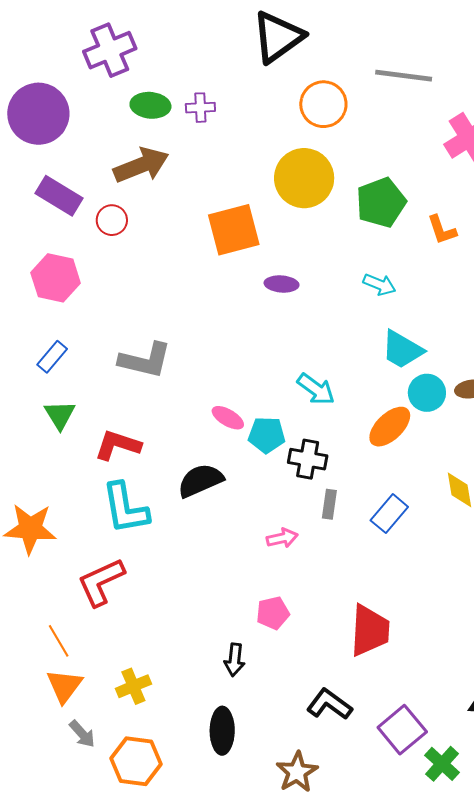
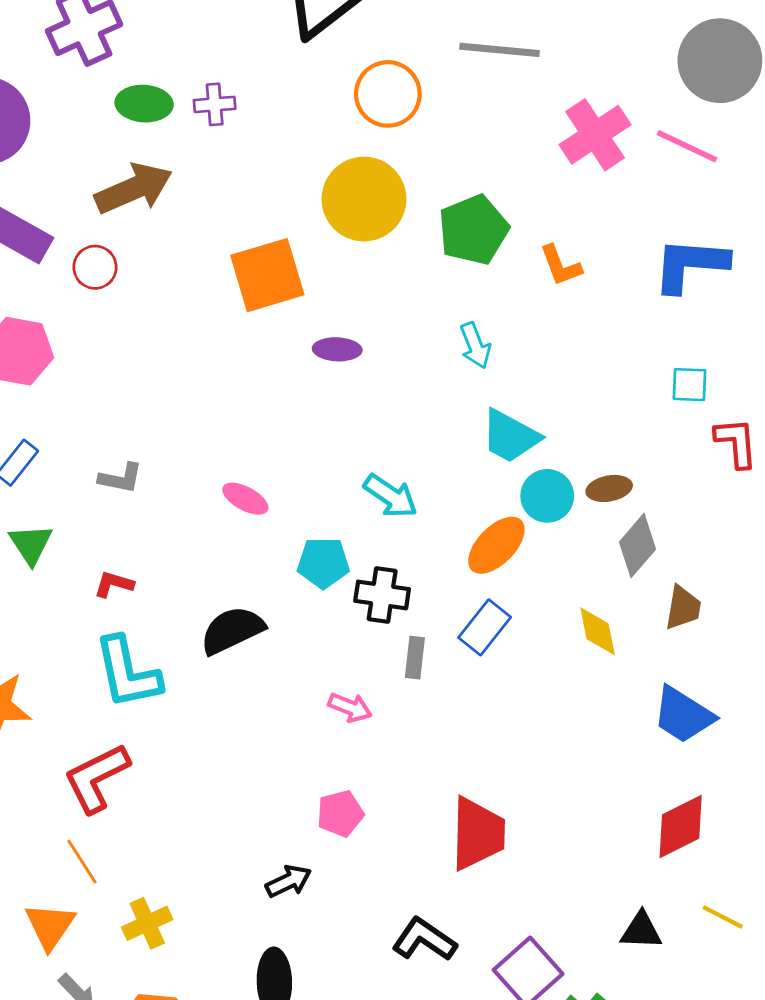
cyan arrow: (380, 285) -> (475, 345), turned 48
gray L-shape: (145, 360) -> (121, 478), moved, size x0.6
pink ellipse: (228, 418) -> (245, 499), moved
red L-shape: (118, 445) -> (114, 584), size x0.6
blue rectangle: (389, 514) -> (485, 627), moved
pink arrow: (282, 538) -> (350, 707), turned 36
orange line: (59, 641) -> (82, 862), moved
black arrow: (235, 660) -> (289, 881), turned -120

